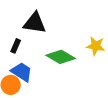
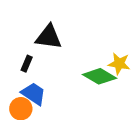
green diamond: (61, 57) -> (99, 76), moved

